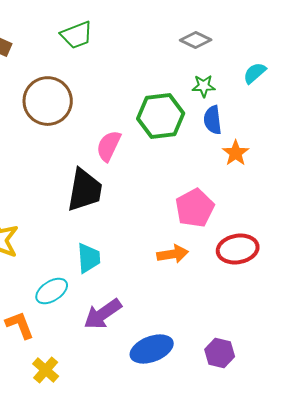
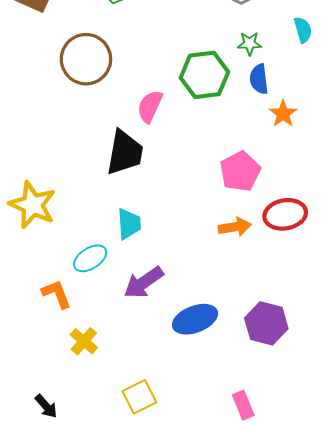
cyan semicircle: (255, 73) -> (303, 30), turned 115
orange arrow: (173, 254) -> (235, 227), moved
purple hexagon: (220, 353) -> (266, 323), size x1.4

